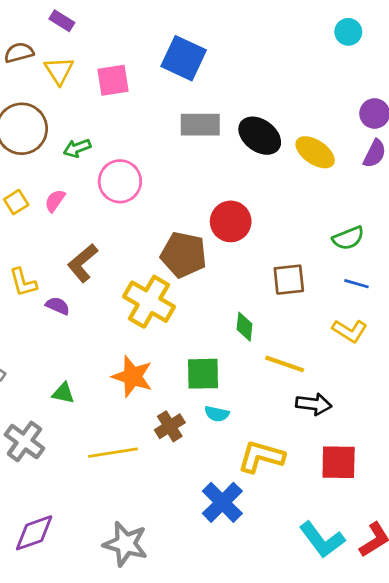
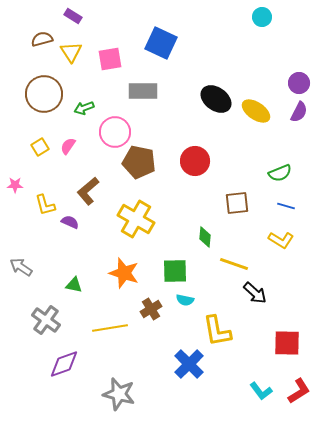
cyan circle: (348, 32) -> (262, 17), moved
gray rectangle: (200, 125) -> (143, 91), moved
brown pentagon: (184, 255) -> (139, 162), moved
black arrow: (314, 404) -> (255, 293), turned 35
yellow L-shape: (261, 457) -> (217, 331), turned -116
red square: (339, 462) -> (287, 343), moved
purple diamond: (34, 533) -> (64, 364), moved
cyan L-shape: (322, 540) -> (261, 391), size x0.7

